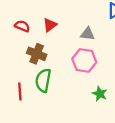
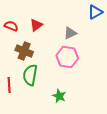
gray triangle: (88, 34) -> (70, 33), turned -32
green star: (100, 94) -> (59, 96), moved

